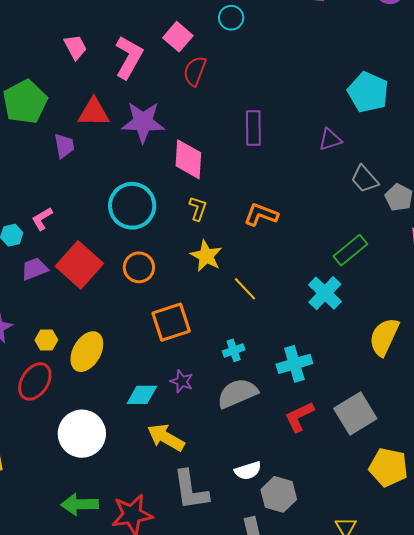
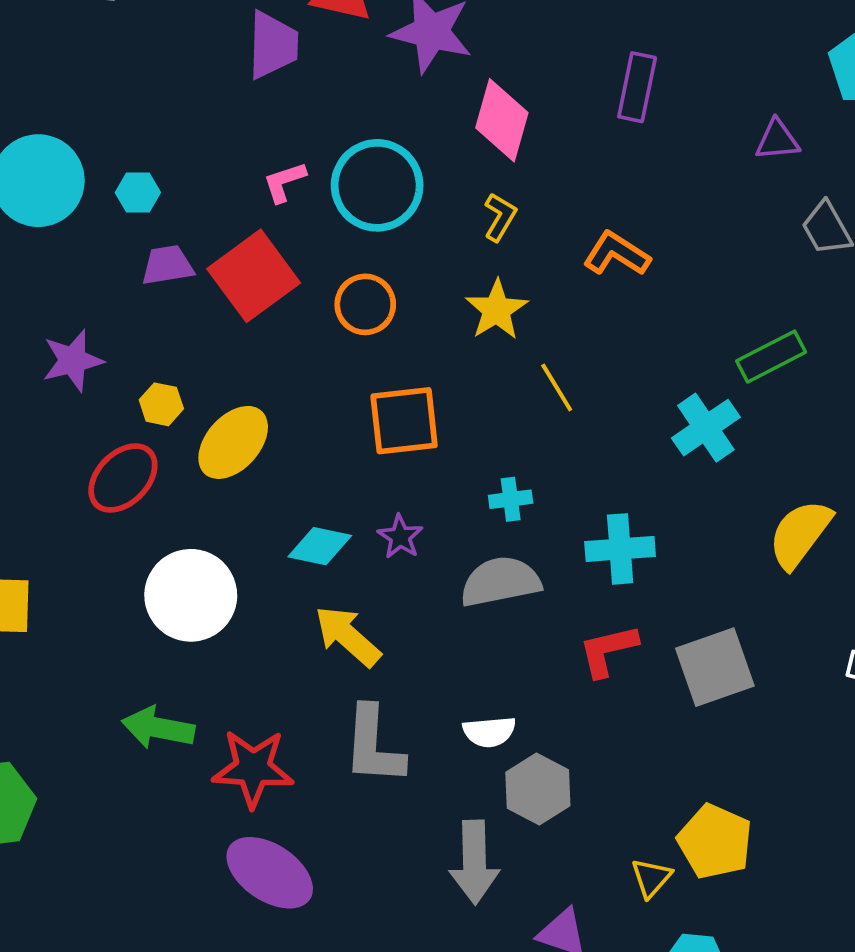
purple trapezoid: (64, 146) -> (273, 45), size x1.4
pink L-shape: (42, 219) -> (284, 182), moved
yellow pentagon: (388, 467) -> (715, 842), moved

